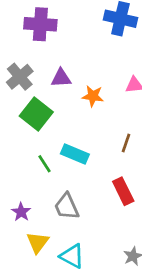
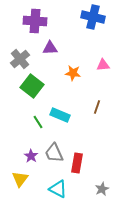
purple triangle: (61, 78) -> (50, 48), moved
red rectangle: (123, 191) -> (77, 163), moved, turned 36
purple star: (21, 212) -> (31, 156), moved
yellow triangle: (38, 242) -> (20, 179), moved

